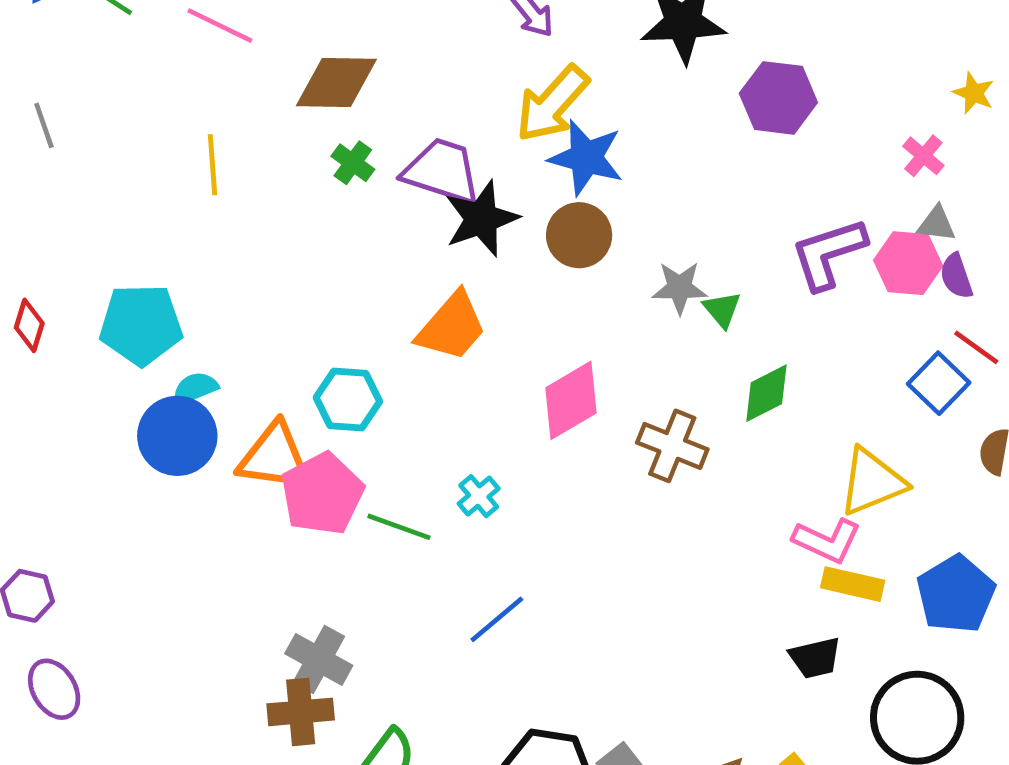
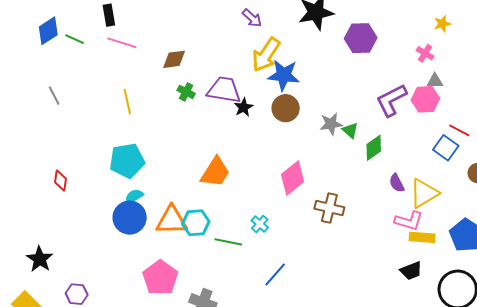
brown diamond: (336, 82) -> (174, 59), size x0.7
yellow star: (974, 93) -> (442, 24), turned -30
black star: (481, 219) -> (244, 107), size x0.6
purple semicircle: (956, 276) -> (397, 183), moved
cyan pentagon: (141, 325) -> (127, 161), moved
orange trapezoid: (452, 327) -> (215, 172), moved
green diamond: (766, 393) -> (374, 148), moved
cyan hexagon: (348, 400) -> (196, 223), moved
brown cross: (672, 446) -> (329, 208), moved
pink pentagon: (322, 494) -> (160, 278), moved

